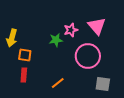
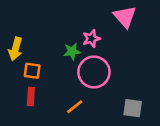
pink triangle: (97, 26) -> (125, 17), moved
pink circle: (88, 56) -> (94, 72), moved

